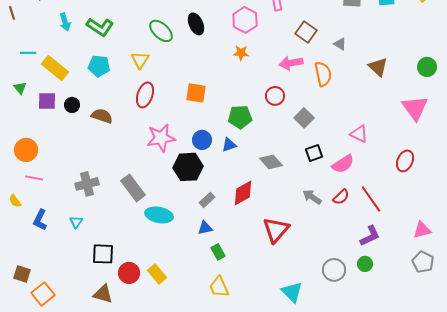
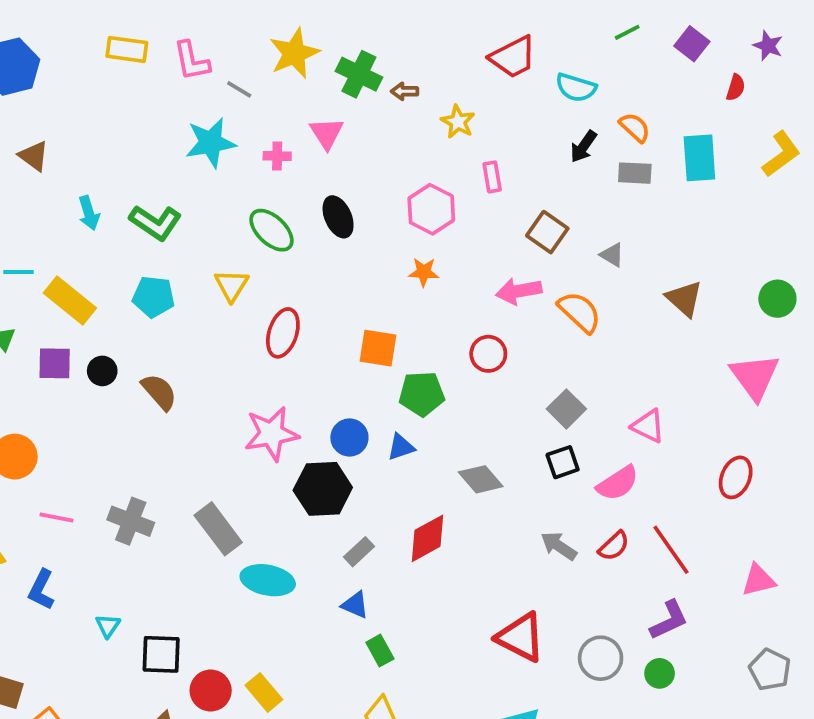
orange semicircle: (323, 74) -> (580, 312), turned -35
orange square: (196, 93) -> (378, 348), moved
red ellipse: (145, 95) -> (283, 333), moved
brown semicircle: (102, 116) -> (159, 392), turned 30
gray square: (304, 118) -> (566, 409), moved
pink line: (34, 178) -> (57, 517), moved
gray cross: (87, 184) -> (131, 521), turned 35
cyan triangle: (76, 222) -> (108, 626), moved
blue triangle: (205, 228) -> (355, 605), turned 35
red triangle: (276, 230) -> (521, 637), moved, turned -44
pink triangle: (422, 230) -> (758, 580), moved
gray circle: (334, 270) -> (601, 658), moved

